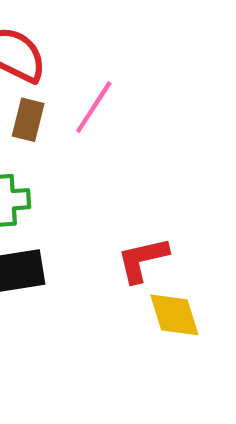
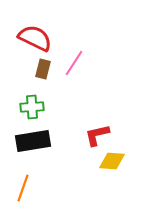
yellow diamond: (174, 315) -> (112, 161), turned -68

